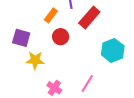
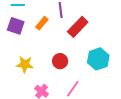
red circle: (61, 37) -> (60, 61), moved
purple square: (21, 38) -> (16, 26), moved

